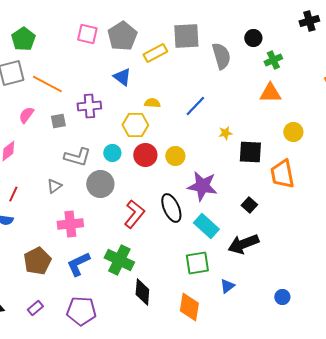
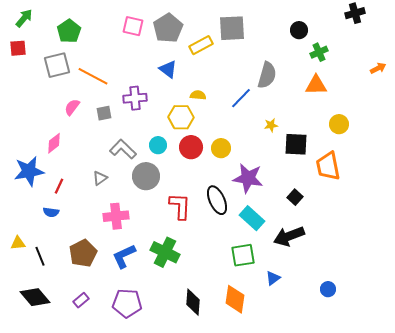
gray semicircle: (221, 56) -> (267, 75), moved, turned 32
gray L-shape: (77, 157) -> (123, 149), turned -152
red L-shape: (134, 214) -> (180, 206), turned -36
black diamond: (142, 292) -> (193, 302), moved

